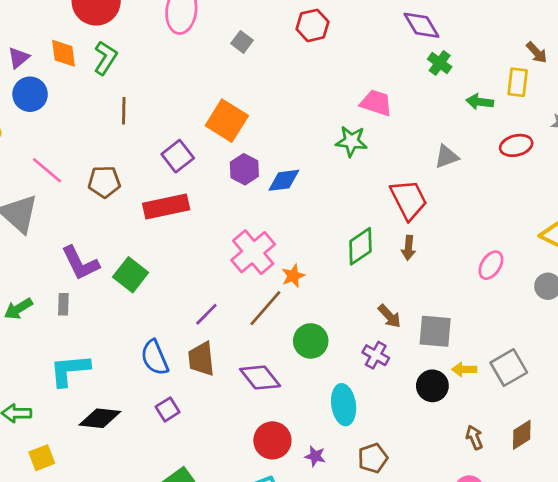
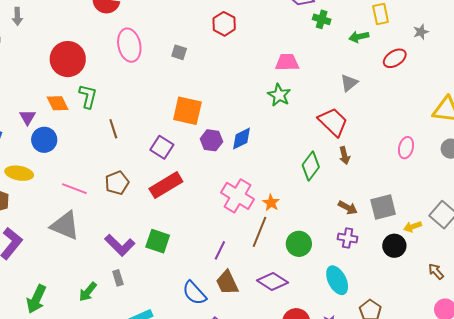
green star: (351, 141) -> (279, 95), turned -30

